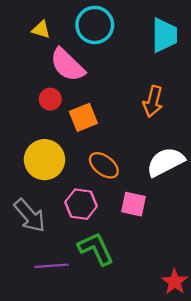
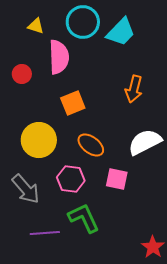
cyan trapezoid: (164, 35) -> (121, 32), moved, turned 44
pink semicircle: (67, 65) -> (59, 57), turned -136
red circle: (50, 99) -> (22, 74), moved

